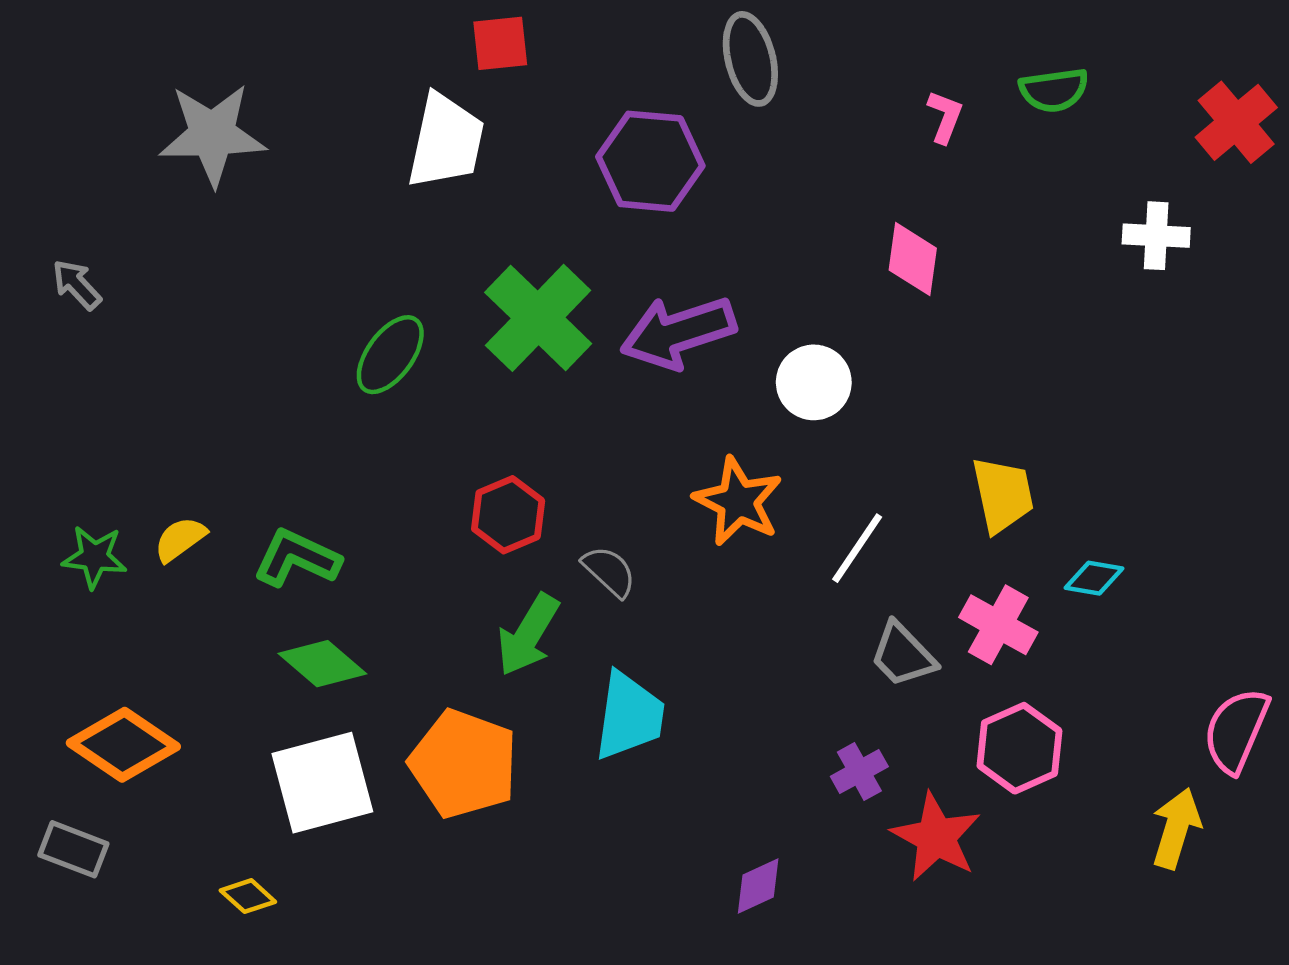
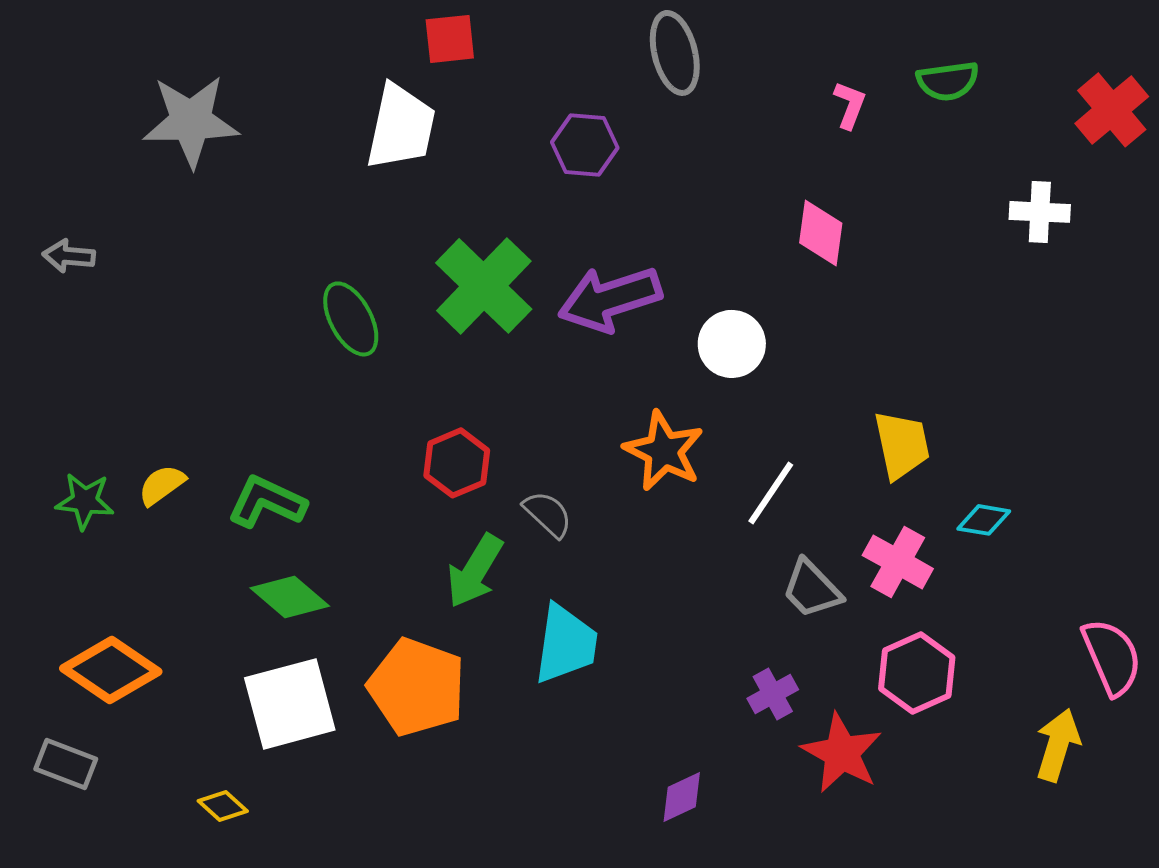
purple hexagon: (650, 161) -> (585, 145), size x0.7
gray arrow: (77, 285) -> (69, 256), turned -42
green ellipse: (390, 355) -> (351, 319), turned -64
pink semicircle: (1236, 730) -> (1112, 657), turned 134

